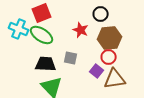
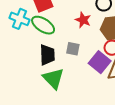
black trapezoid: (46, 64) -> (47, 55), turned 85
purple square: (97, 71) -> (100, 62), size x1.5

